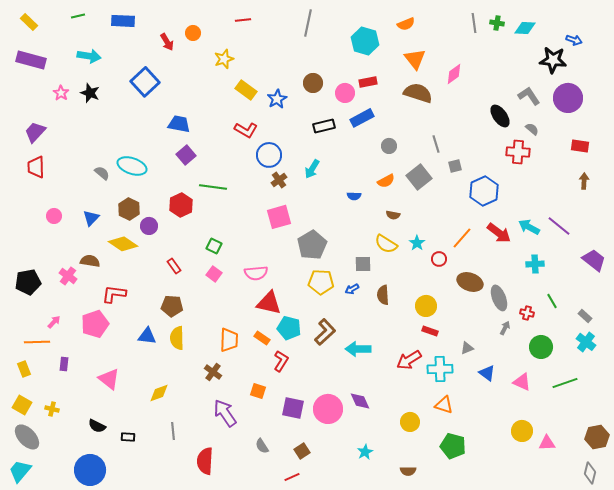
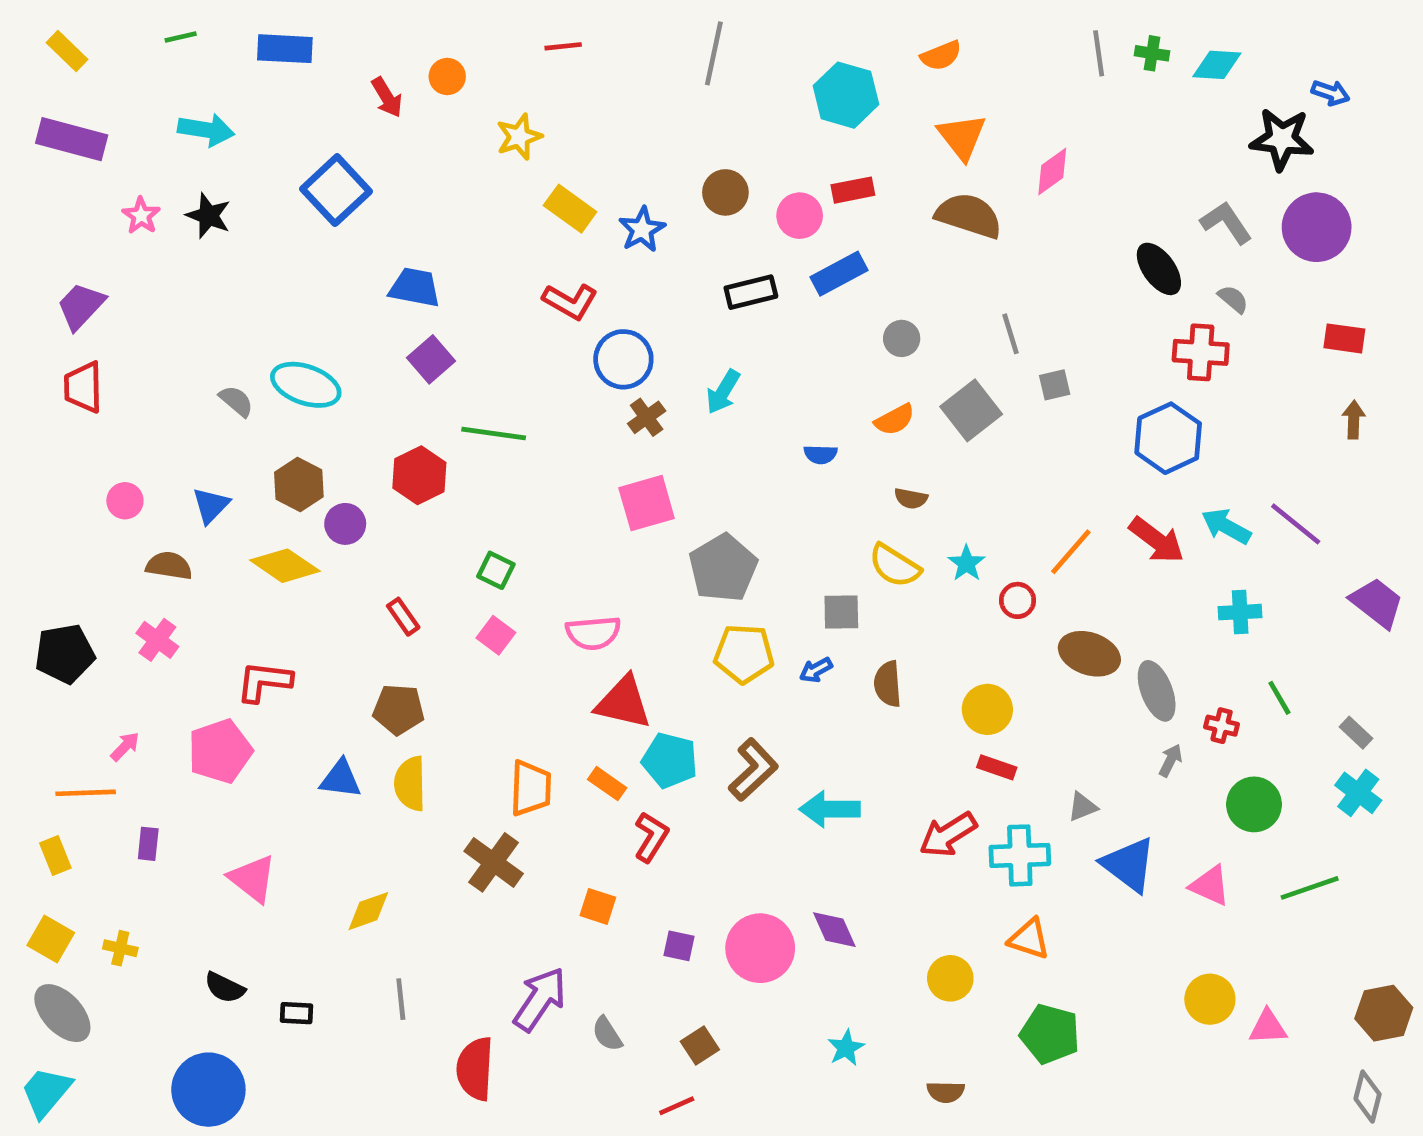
blue hexagon: (484, 191) -> (1168, 438), moved
brown semicircle: (90, 261) -> (169, 566), moved
brown cross: (213, 372) -> (494, 862), size x1.4
blue triangle: (487, 373) -> (1129, 865), size x1.5
purple square: (293, 408) -> (679, 946), size x0.6
purple arrow: (225, 413) -> (540, 999), moved, turned 68

